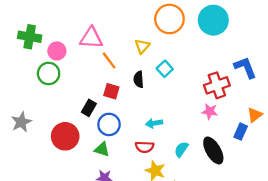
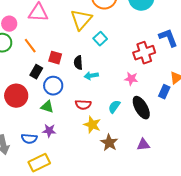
yellow triangle: (142, 46) -> (81, 20), size x1.6
orange line: (109, 60) -> (30, 46), moved
black semicircle: (139, 79) -> (78, 63), moved
pink star: (210, 111) -> (131, 79), moved
cyan arrow: (154, 123) -> (91, 76), moved

